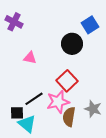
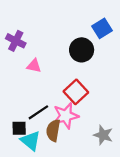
purple cross: (14, 22) -> (16, 41), moved
gray star: (93, 109) -> (103, 135), moved
brown semicircle: (69, 117) -> (53, 130), moved

